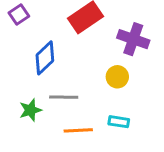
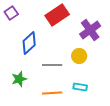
purple cross: (133, 39) -> (90, 30), turned 35
gray line: (64, 97) -> (52, 65), moved

